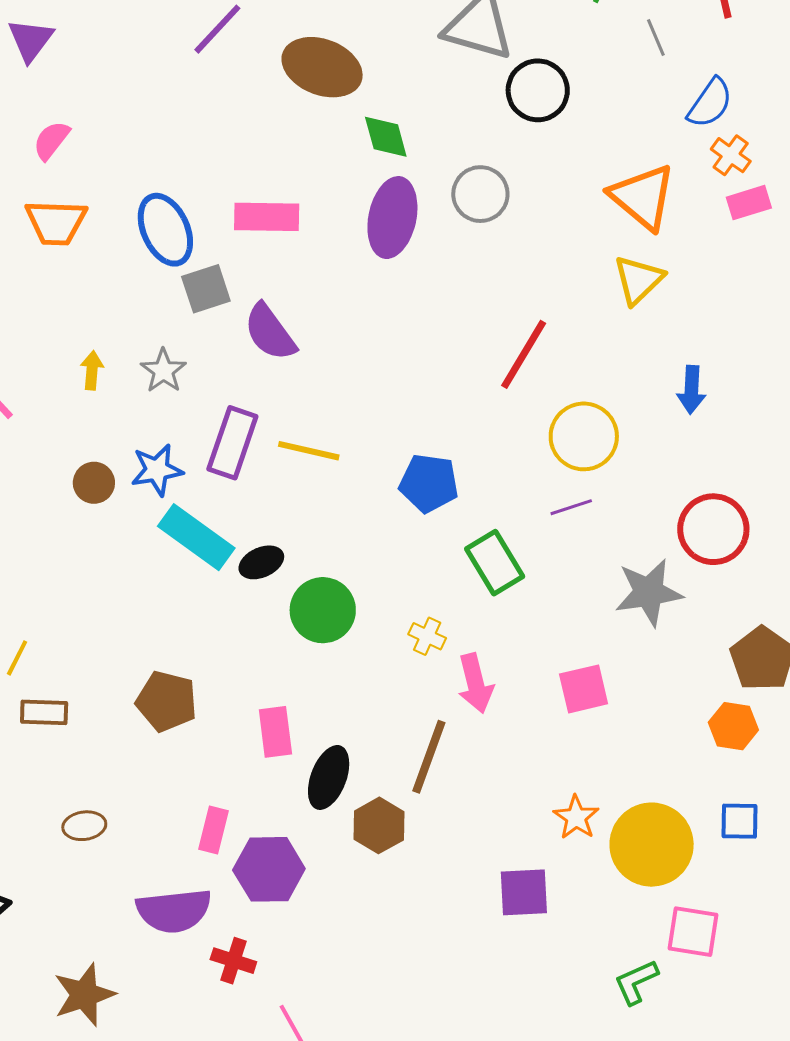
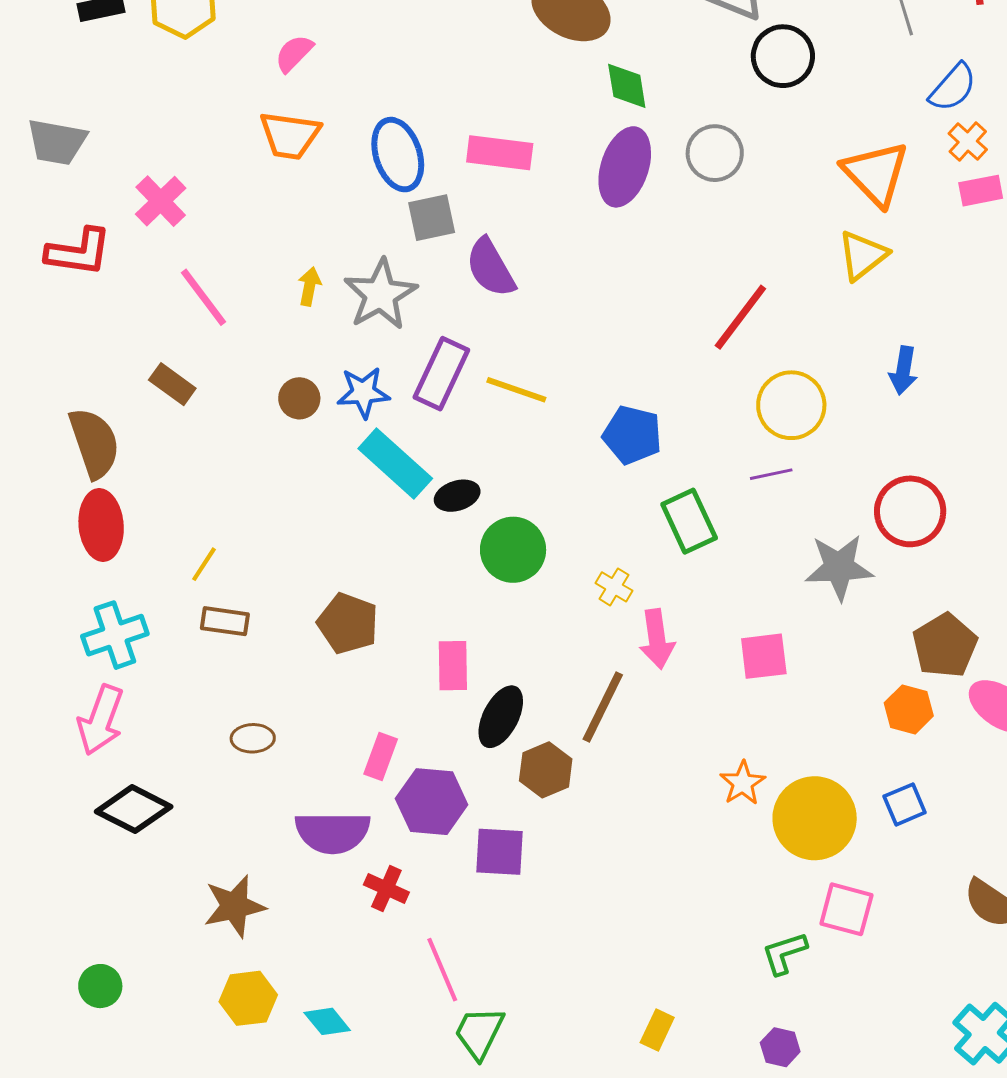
gray star: (163, 371) -> (380, 295), size x1.6
blue square: (740, 821) -> (905, 804), turned -30
purple square: (524, 892) -> (500, 852), moved

